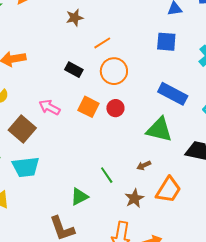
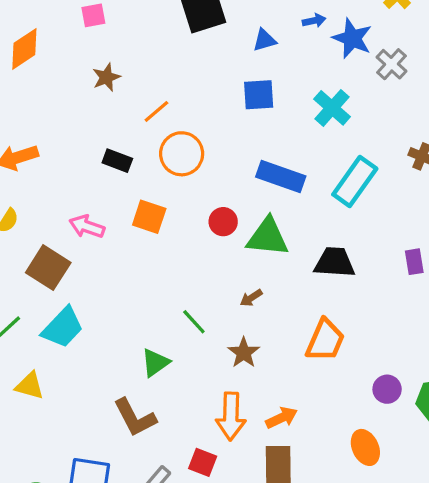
red circle: (115, 108) -> (223, 222), moved
cyan trapezoid: (26, 167) -> (63, 328), turned -32
orange trapezoid: (168, 190) -> (325, 340), moved

